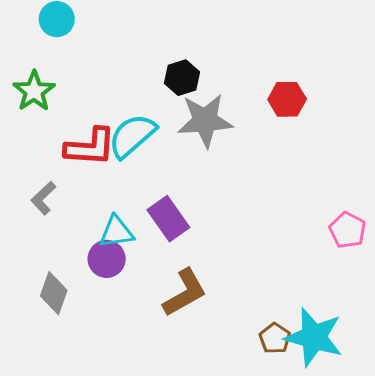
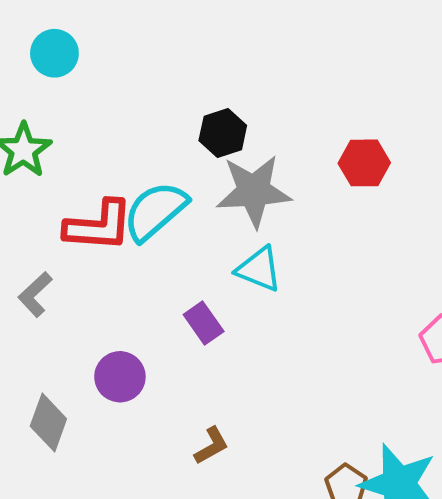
purple rectangle: (168, 219) -> (204, 323), size x0.7
cyan triangle: (116, 232) -> (259, 269), moved, turned 30
brown L-shape: (185, 293) -> (211, 446), moved, size x0.6

